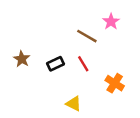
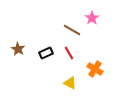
yellow triangle: (74, 104) -> (70, 83), moved

